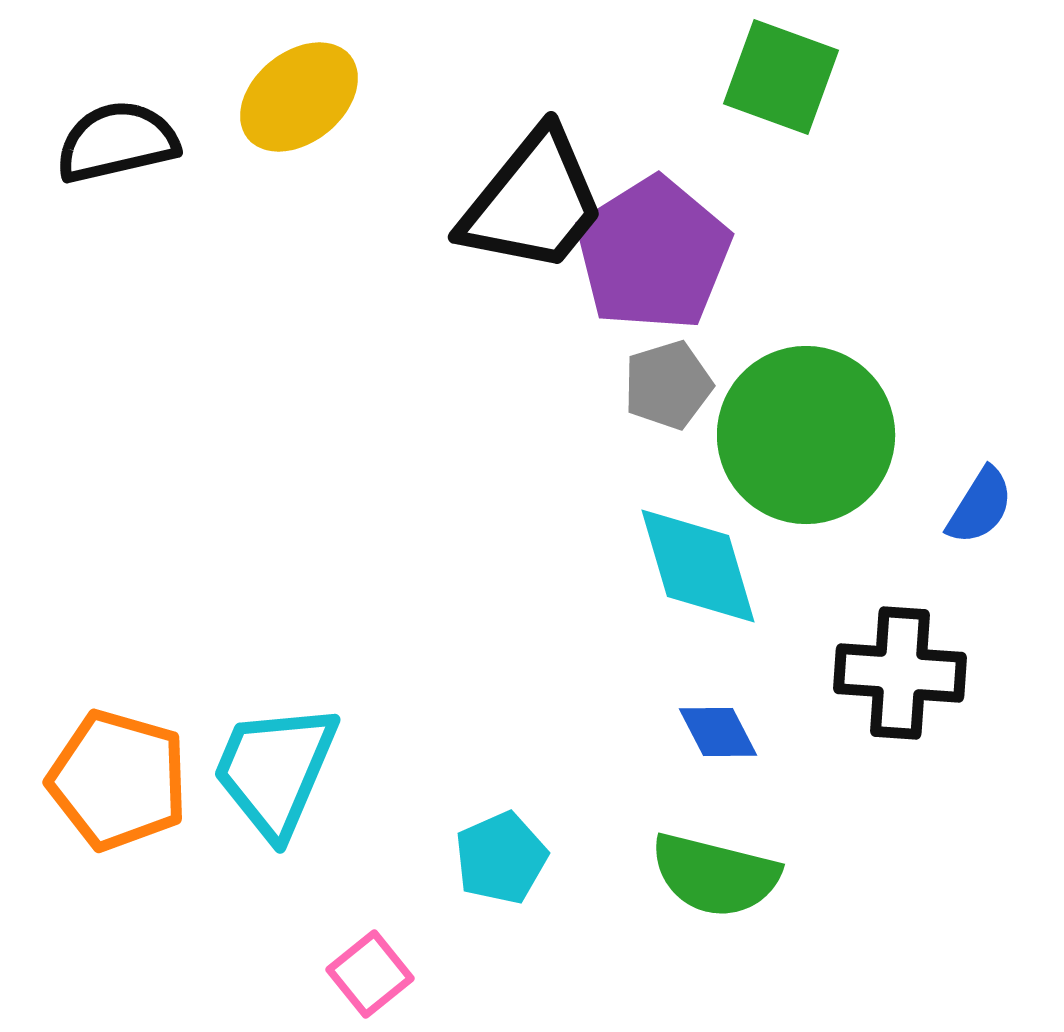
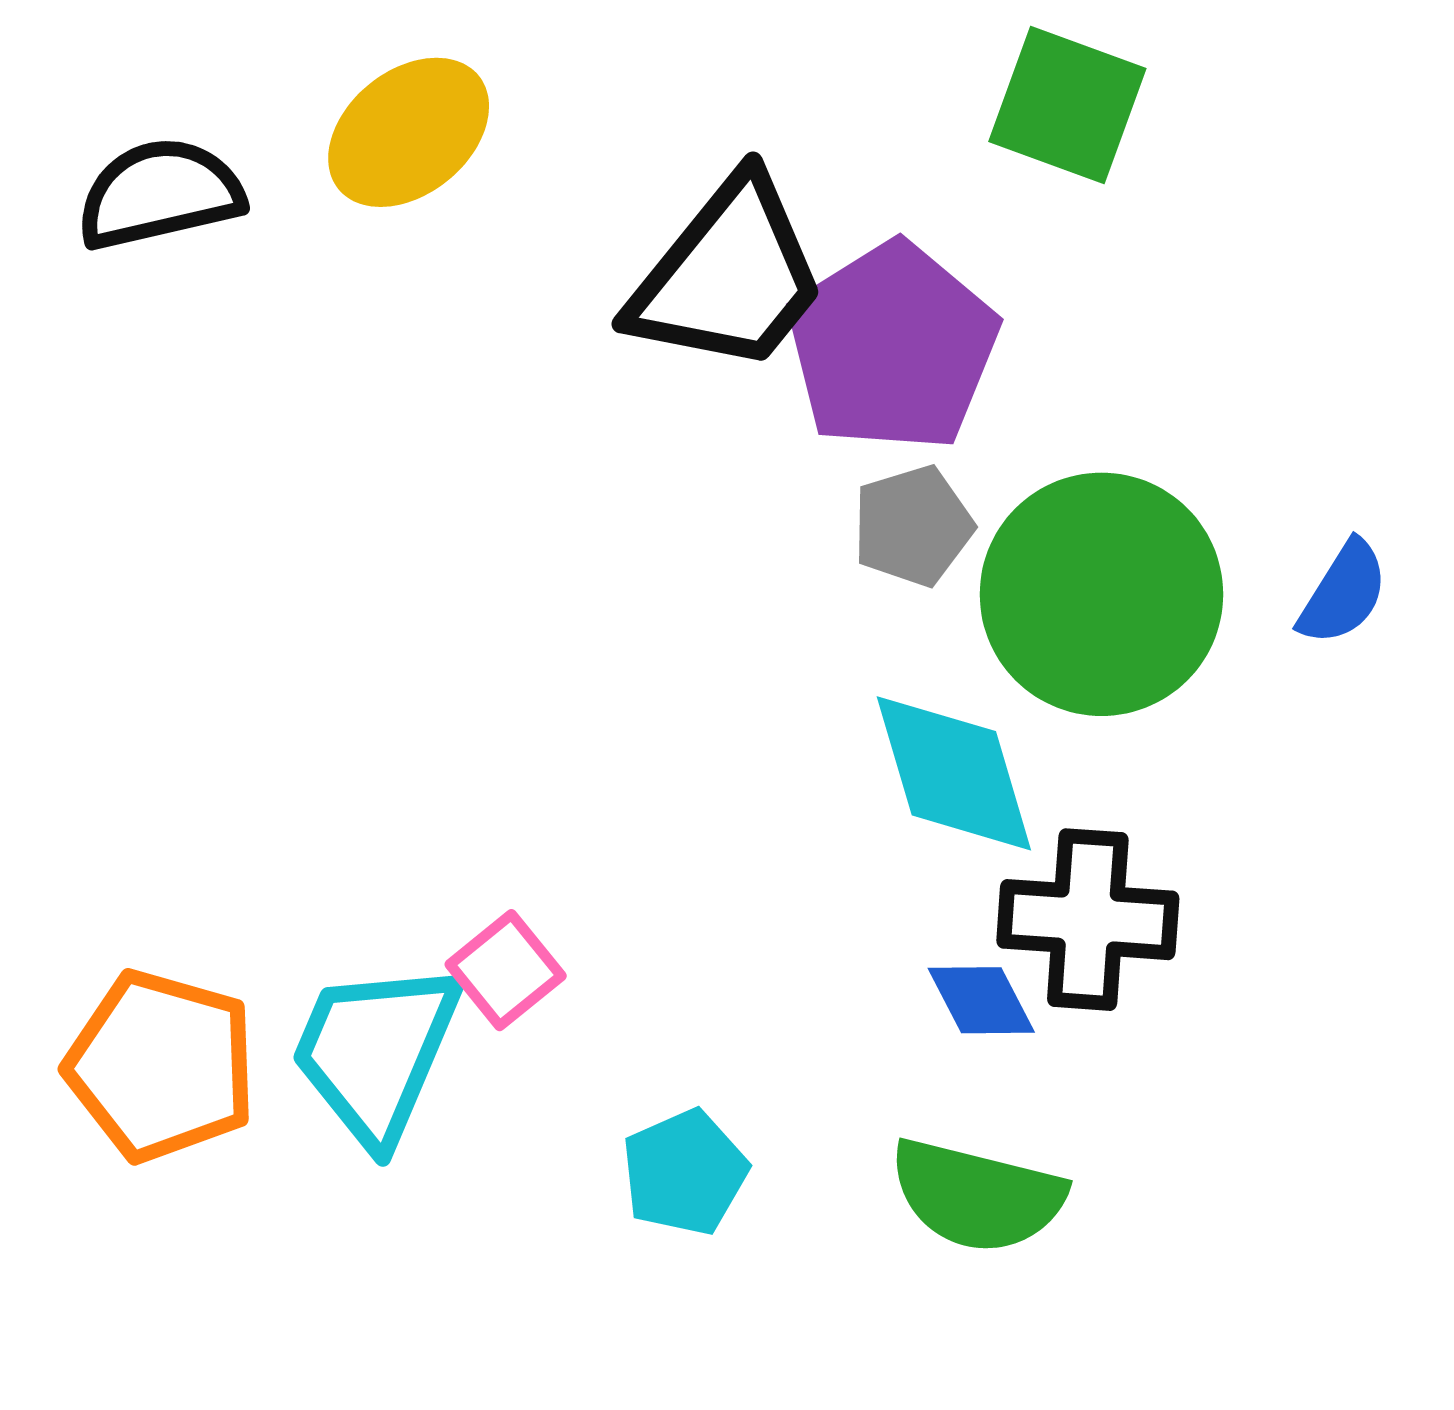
blue semicircle: (980, 506) -> (1343, 593), moved
black cross: (900, 673) -> (1088, 920), moved
pink square: (370, 974) -> (506, 970), moved

